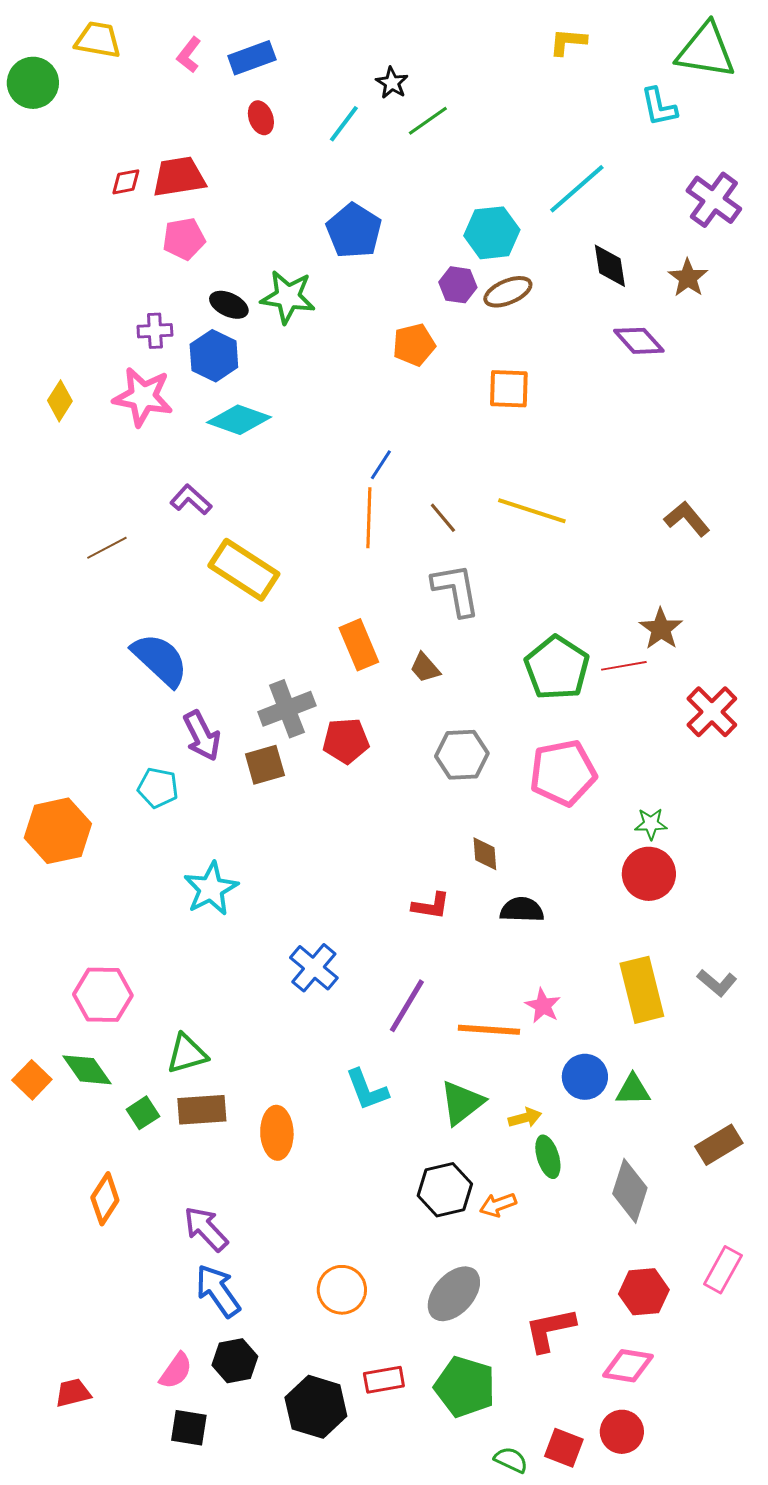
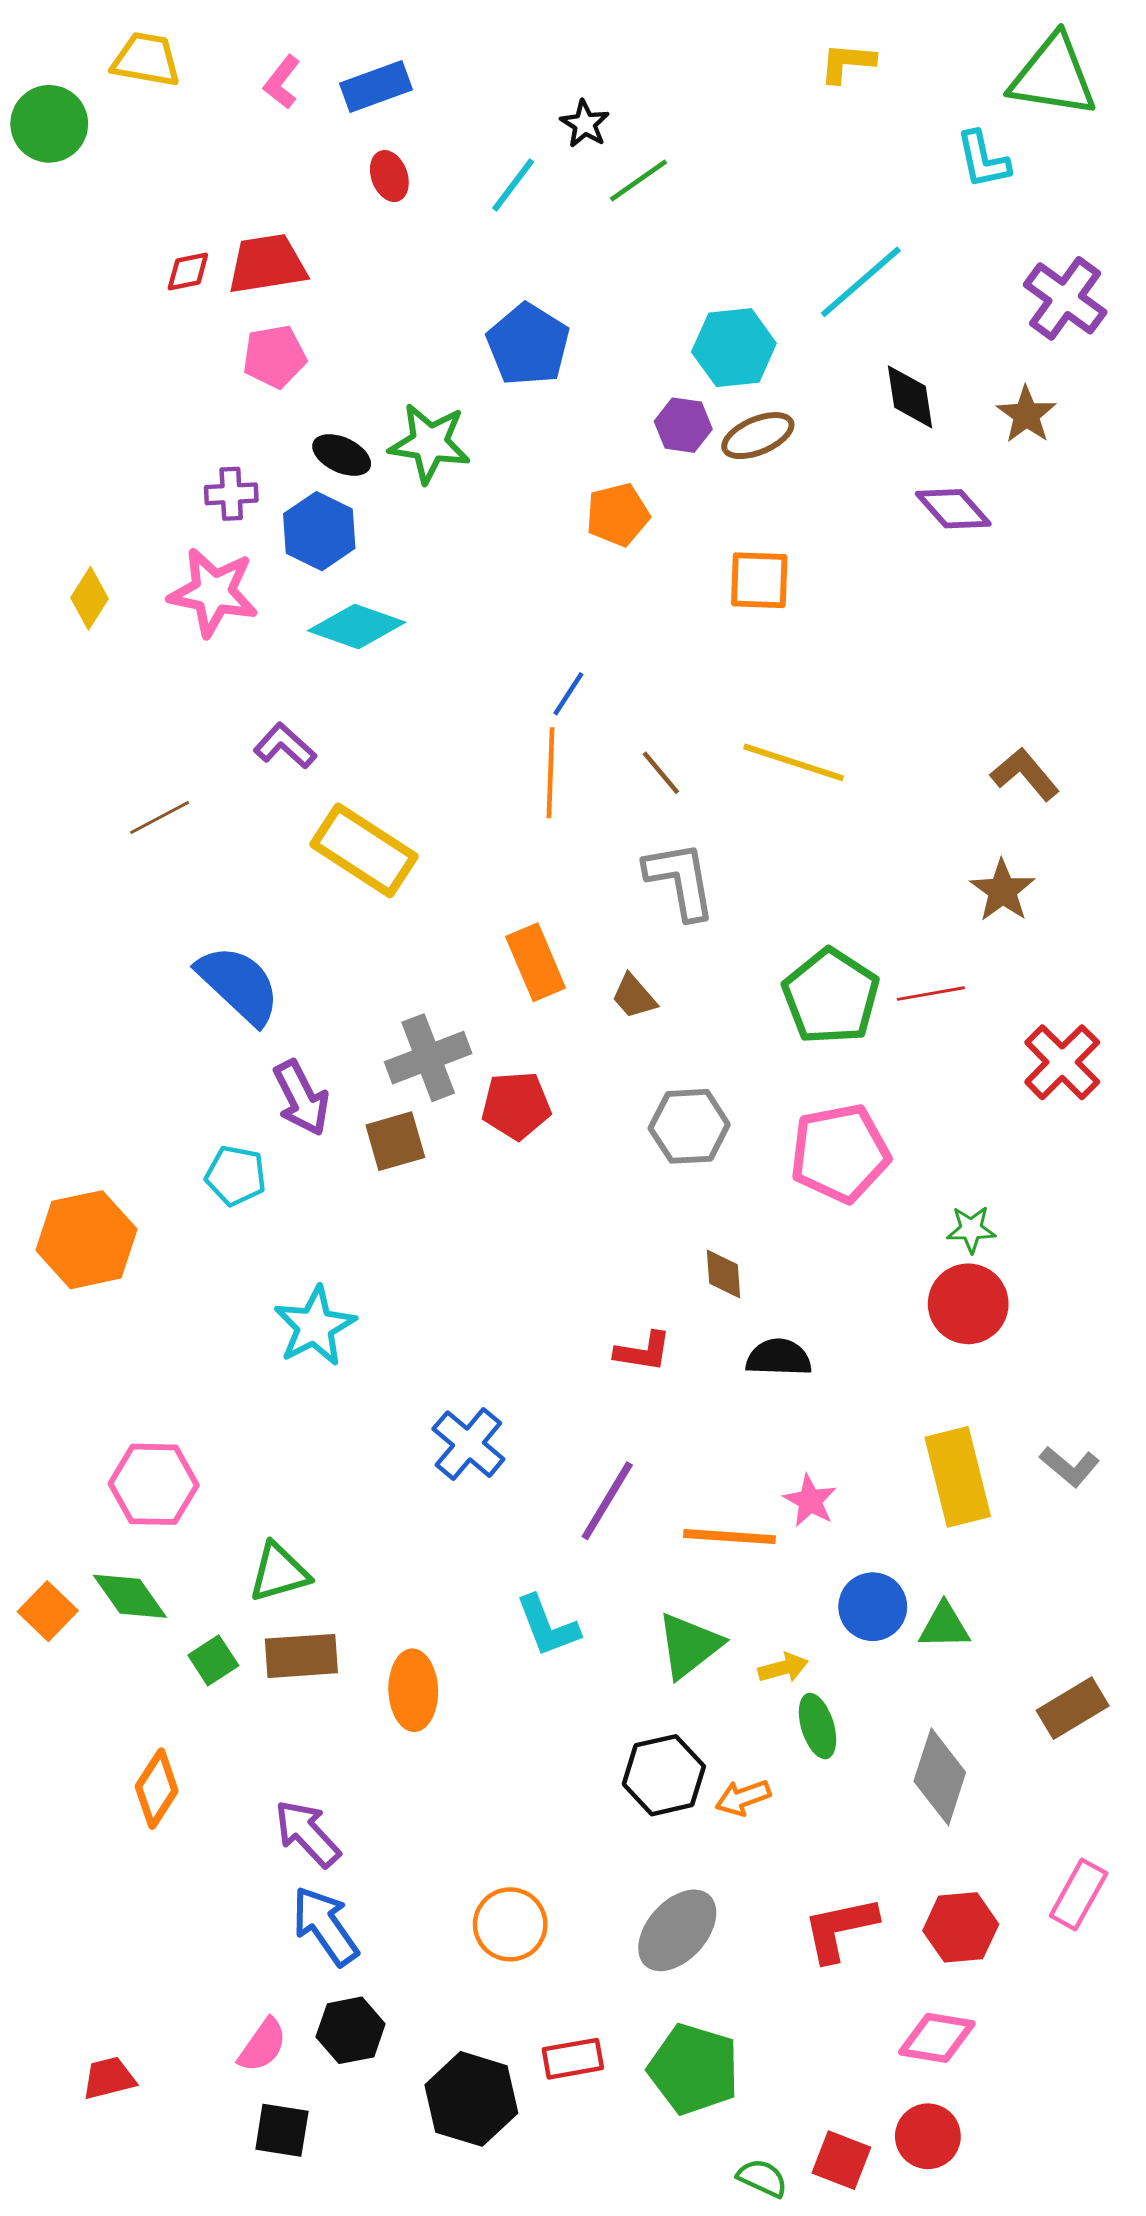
brown star: (661, 629) -> (1002, 891), moved
red L-shape: (550, 1330) -> (840, 1929), moved

